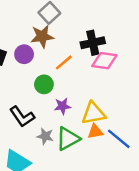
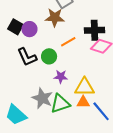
purple circle: (24, 54) -> (29, 29), moved
black L-shape: (22, 117) -> (27, 57), moved
gray star: (45, 136) -> (42, 98), size x1.5

